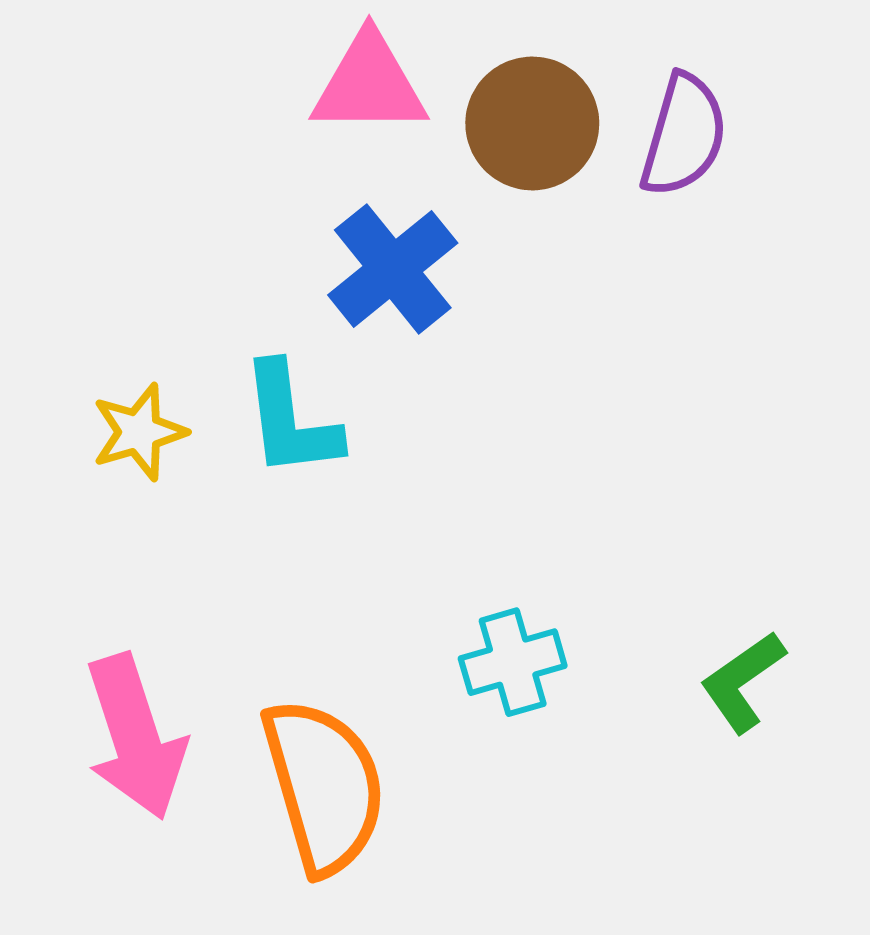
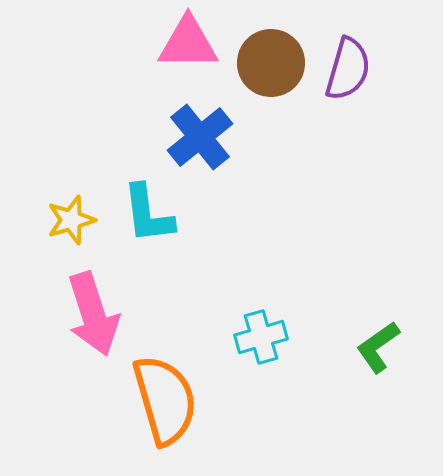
pink arrow: (135, 737) -> (93, 314), moved

